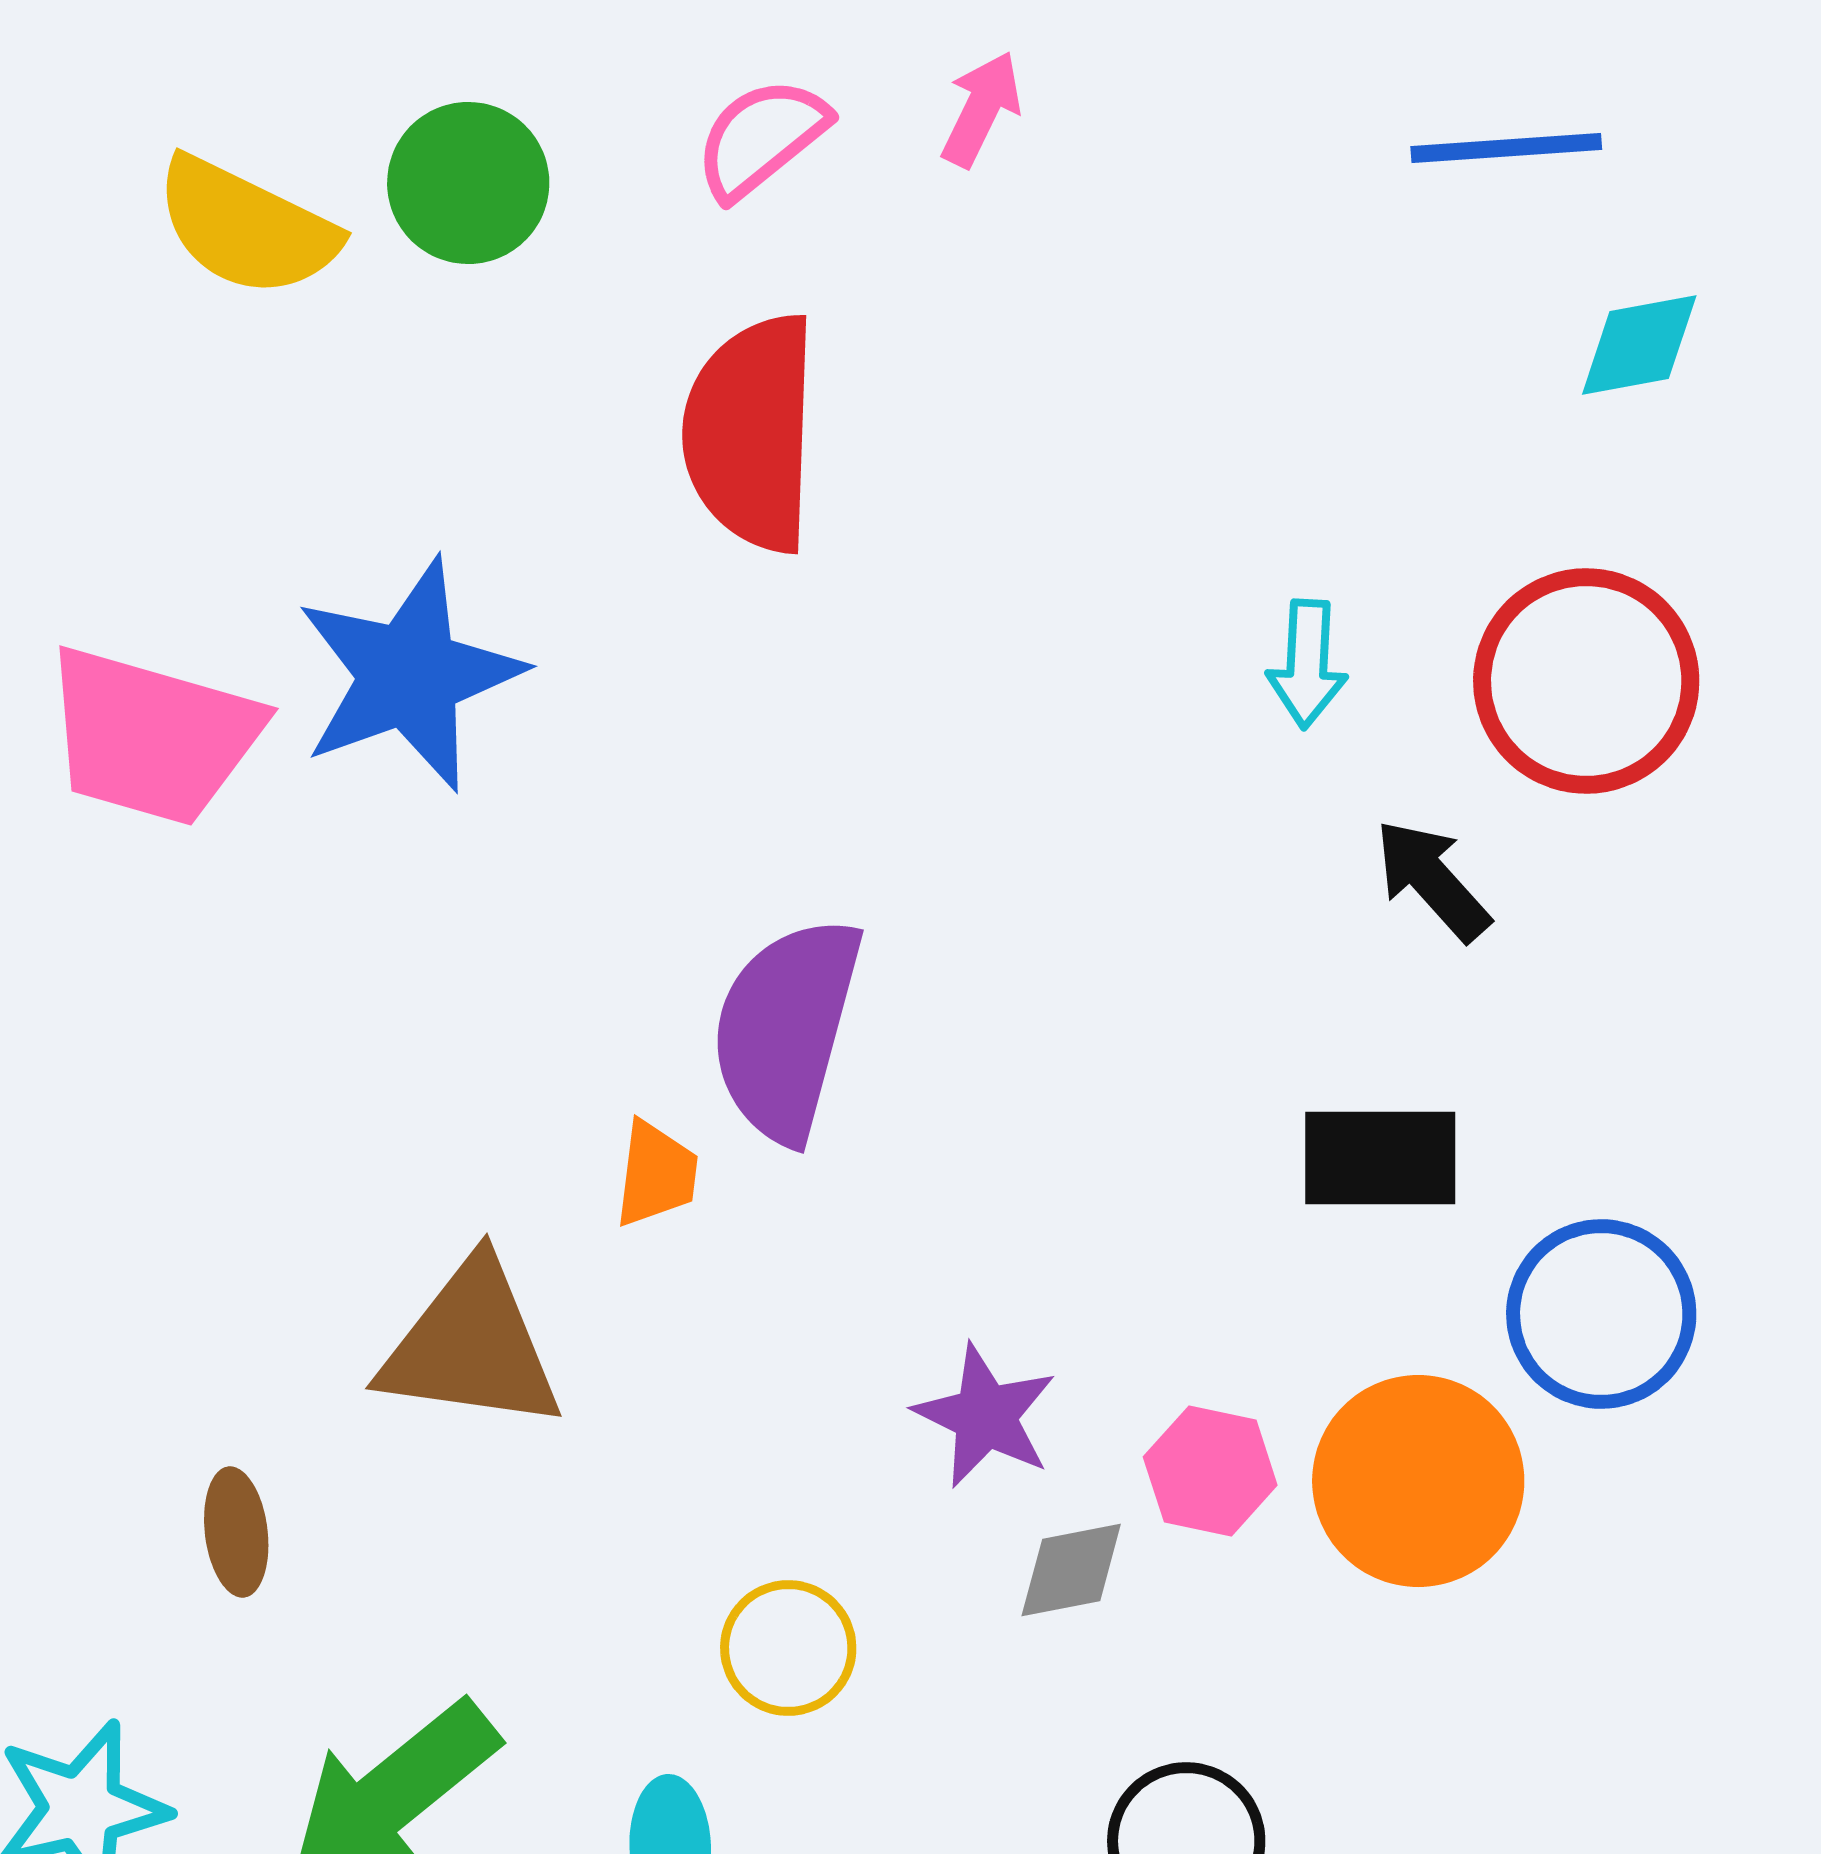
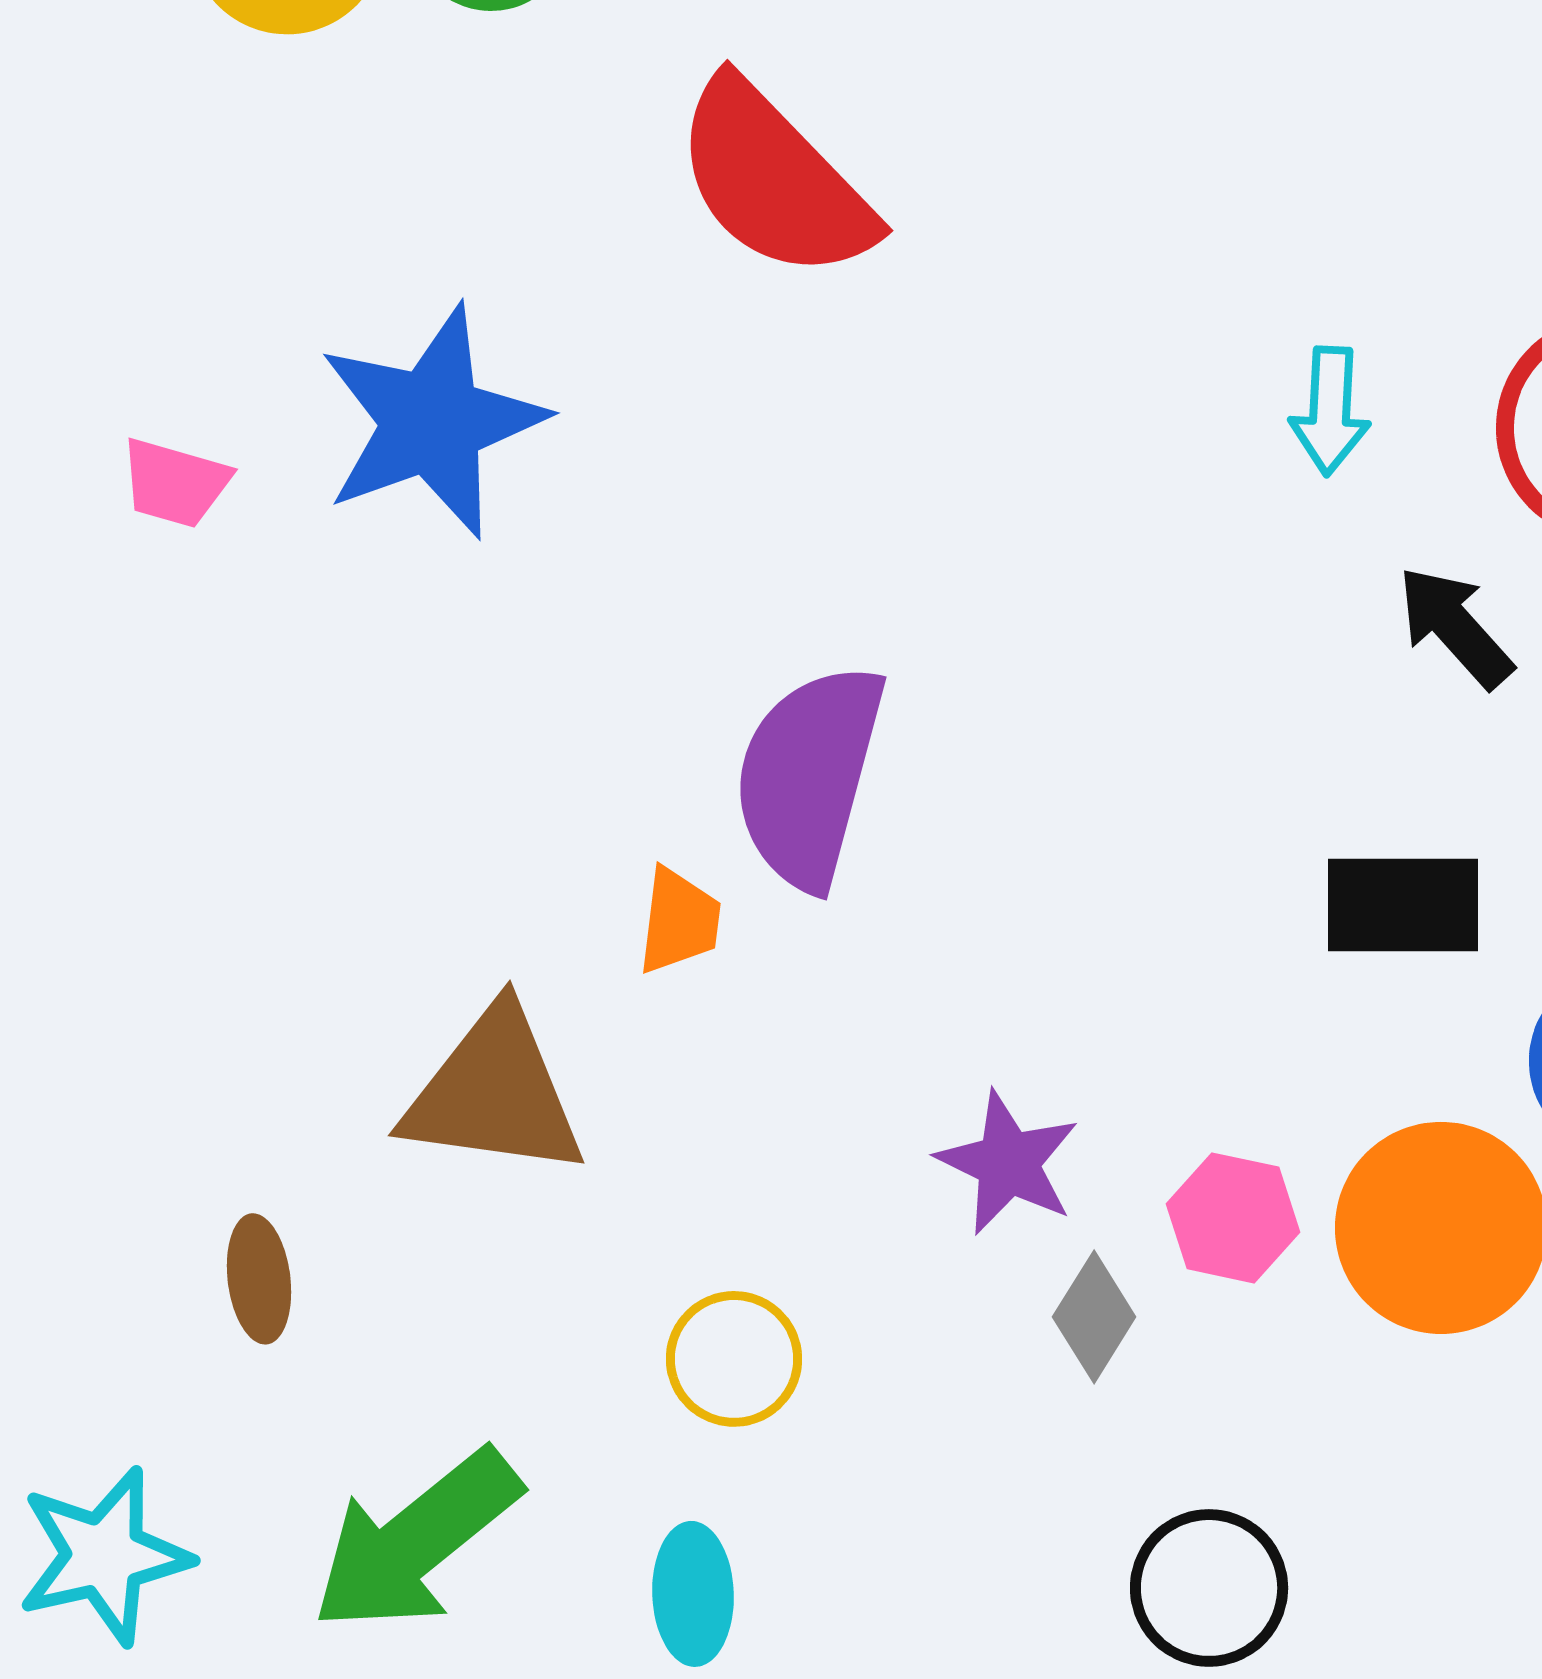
red semicircle: (751, 433) -> (774, 180), turned -46
pink trapezoid: (152, 736) -> (175, 483), size x0.5
gray diamond: (1071, 1570) -> (1094, 1317), turned -47
yellow circle: (788, 1648) -> (734, 1359), moved

